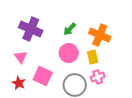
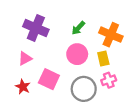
pink triangle: (21, 57) -> (25, 58), turned 40

